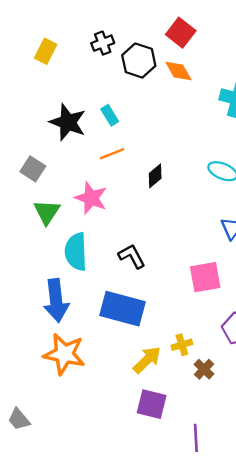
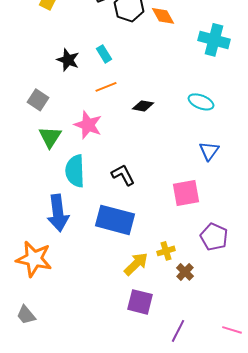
black star: (68, 122) -> (68, 60), size x0.7
black diamond: (155, 176) -> (143, 106), turned 50
orange star: (64, 354) -> (34, 259), moved
purple line: (196, 438) -> (178, 331), turned 30

